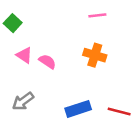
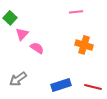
pink triangle: (24, 55) -> (22, 34), moved, turned 40
orange cross: (95, 55) -> (84, 45), moved

